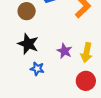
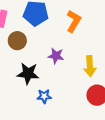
purple star: (64, 51) -> (56, 56), moved

